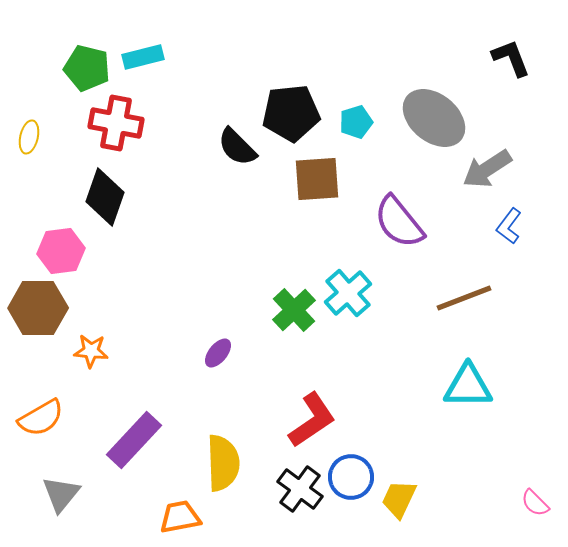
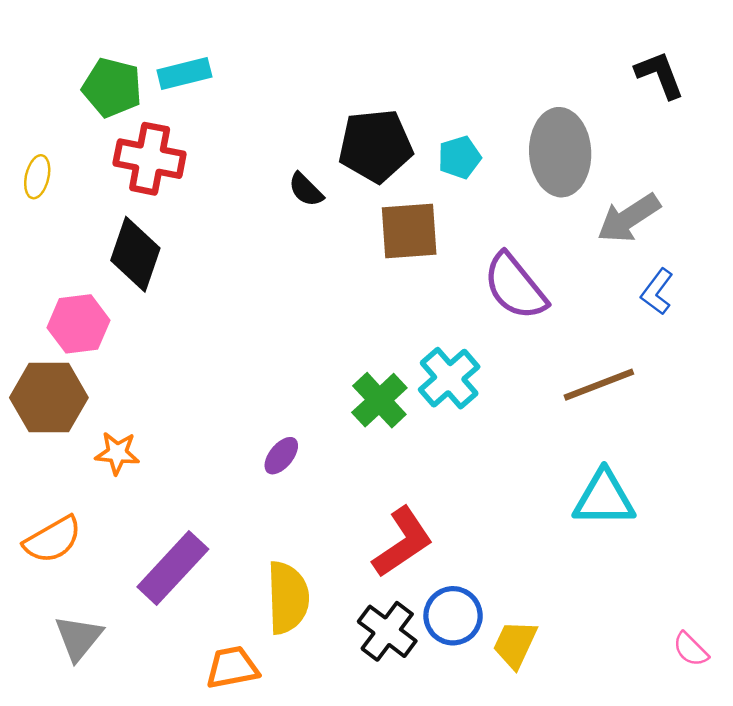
gray ellipse: (434, 118) -> (560, 152), turned 48
black semicircle: (237, 147) -> (306, 190), size x0.7

